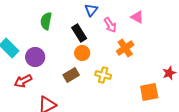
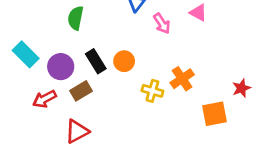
black rectangle: (79, 33) -> (96, 61), moved
orange cross: (125, 48) -> (182, 79), moved
brown rectangle: (71, 75) -> (81, 91), moved

